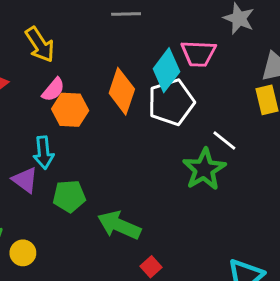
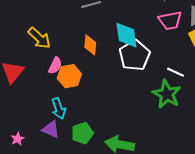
pink trapezoid: (198, 53) -> (170, 20), moved
cyan diamond: (166, 70) -> (126, 35), turned -32
orange diamond: (122, 91) -> (90, 45), moved, size x0.7

